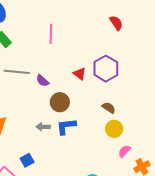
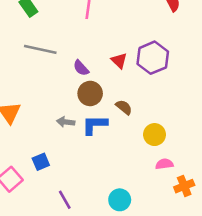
purple semicircle: (42, 81) -> (81, 68), moved
brown semicircle: (109, 108) -> (124, 107), moved
pink semicircle: (124, 151) -> (164, 164), turned 32

